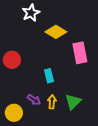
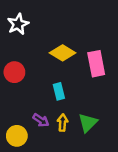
white star: (31, 13) -> (18, 24), moved
yellow diamond: (56, 32) -> (63, 53), moved

